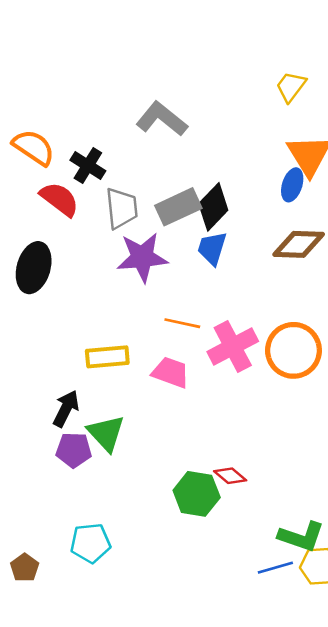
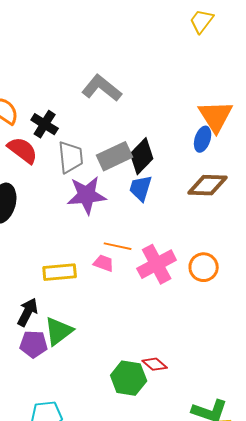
yellow trapezoid: (291, 87) -> (202, 21), moved
orange circle: (293, 350) -> (204, 267), size x0.7
pink trapezoid: (171, 372) -> (104, 263), moved, size x0.7
green triangle: (106, 433) -> (59, 331), turned 36

